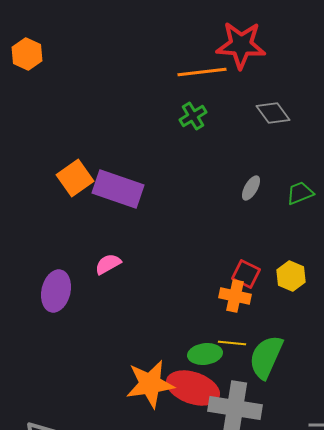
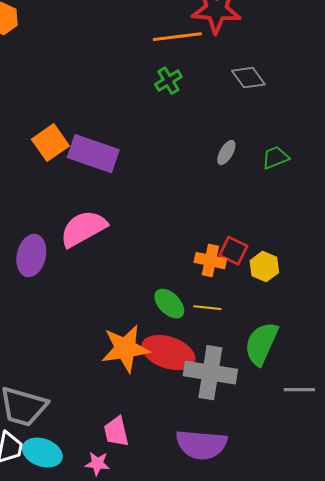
pink semicircle: (108, 264) -> (83, 229), size x1.8
red square: (246, 274) -> (233, 251), moved
yellow hexagon: (291, 276) -> (264, 267), moved
green ellipse: (205, 354) -> (169, 304), moved, turned 52
green semicircle: (266, 357) -> (261, 344), moved

